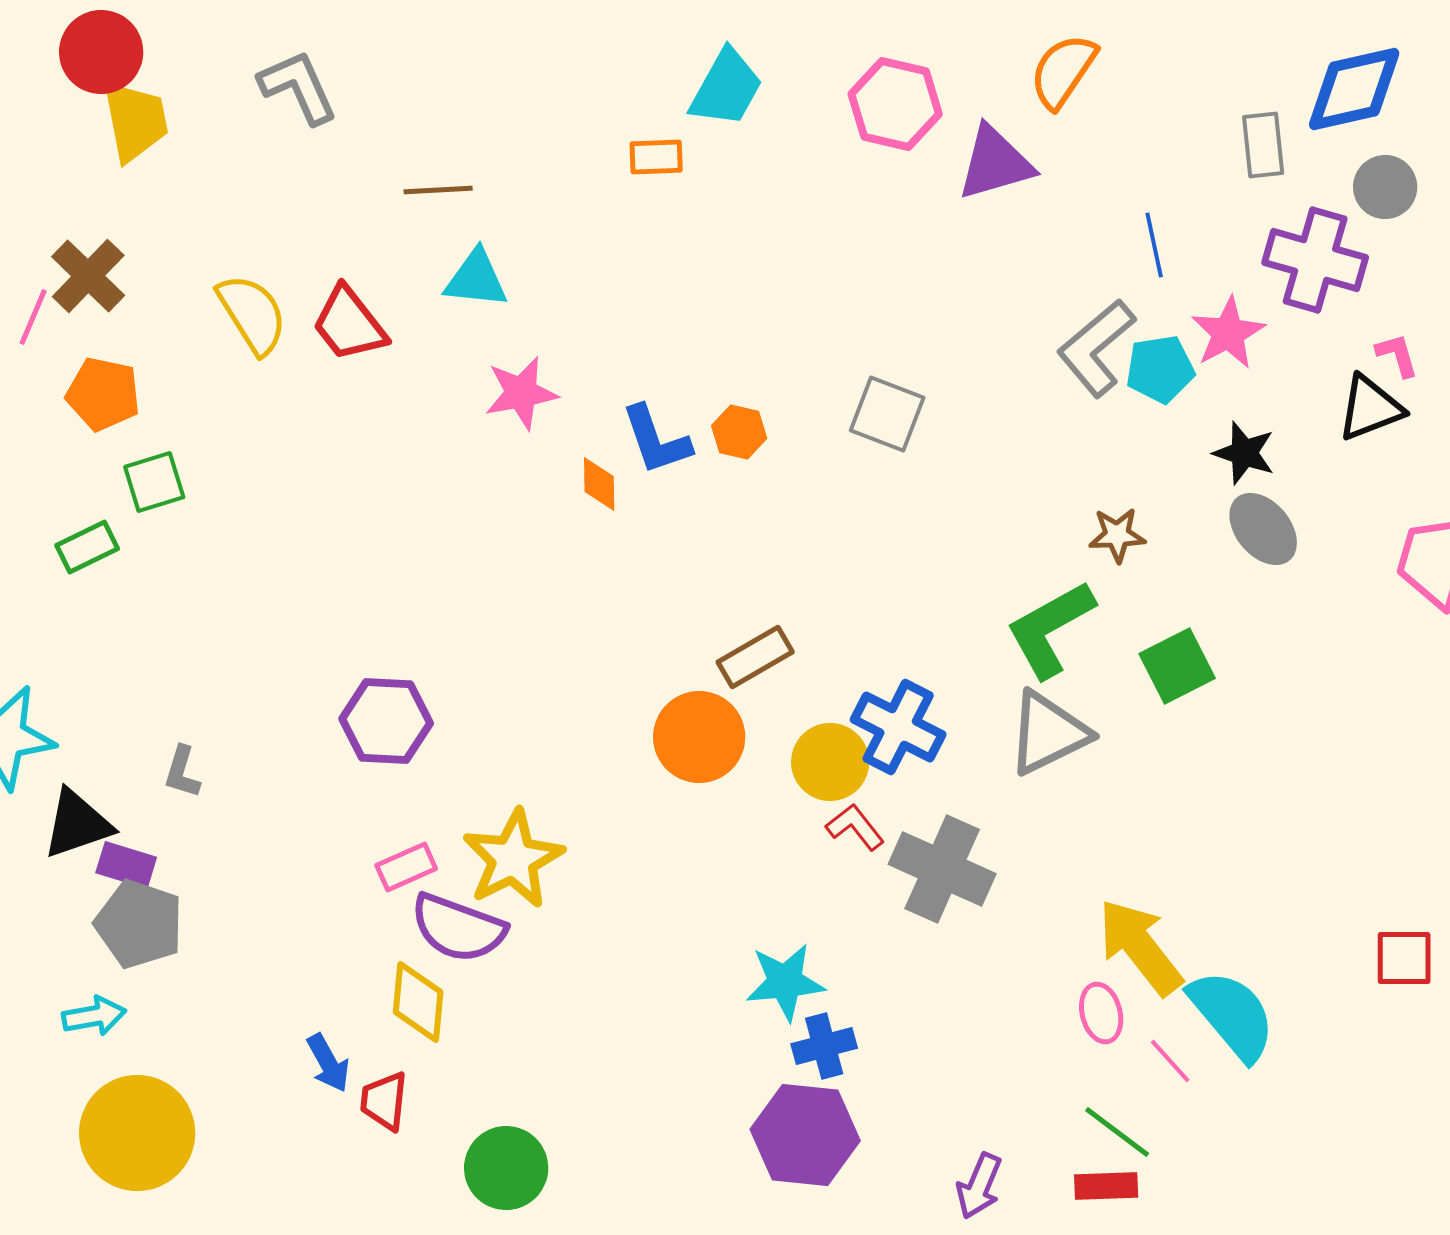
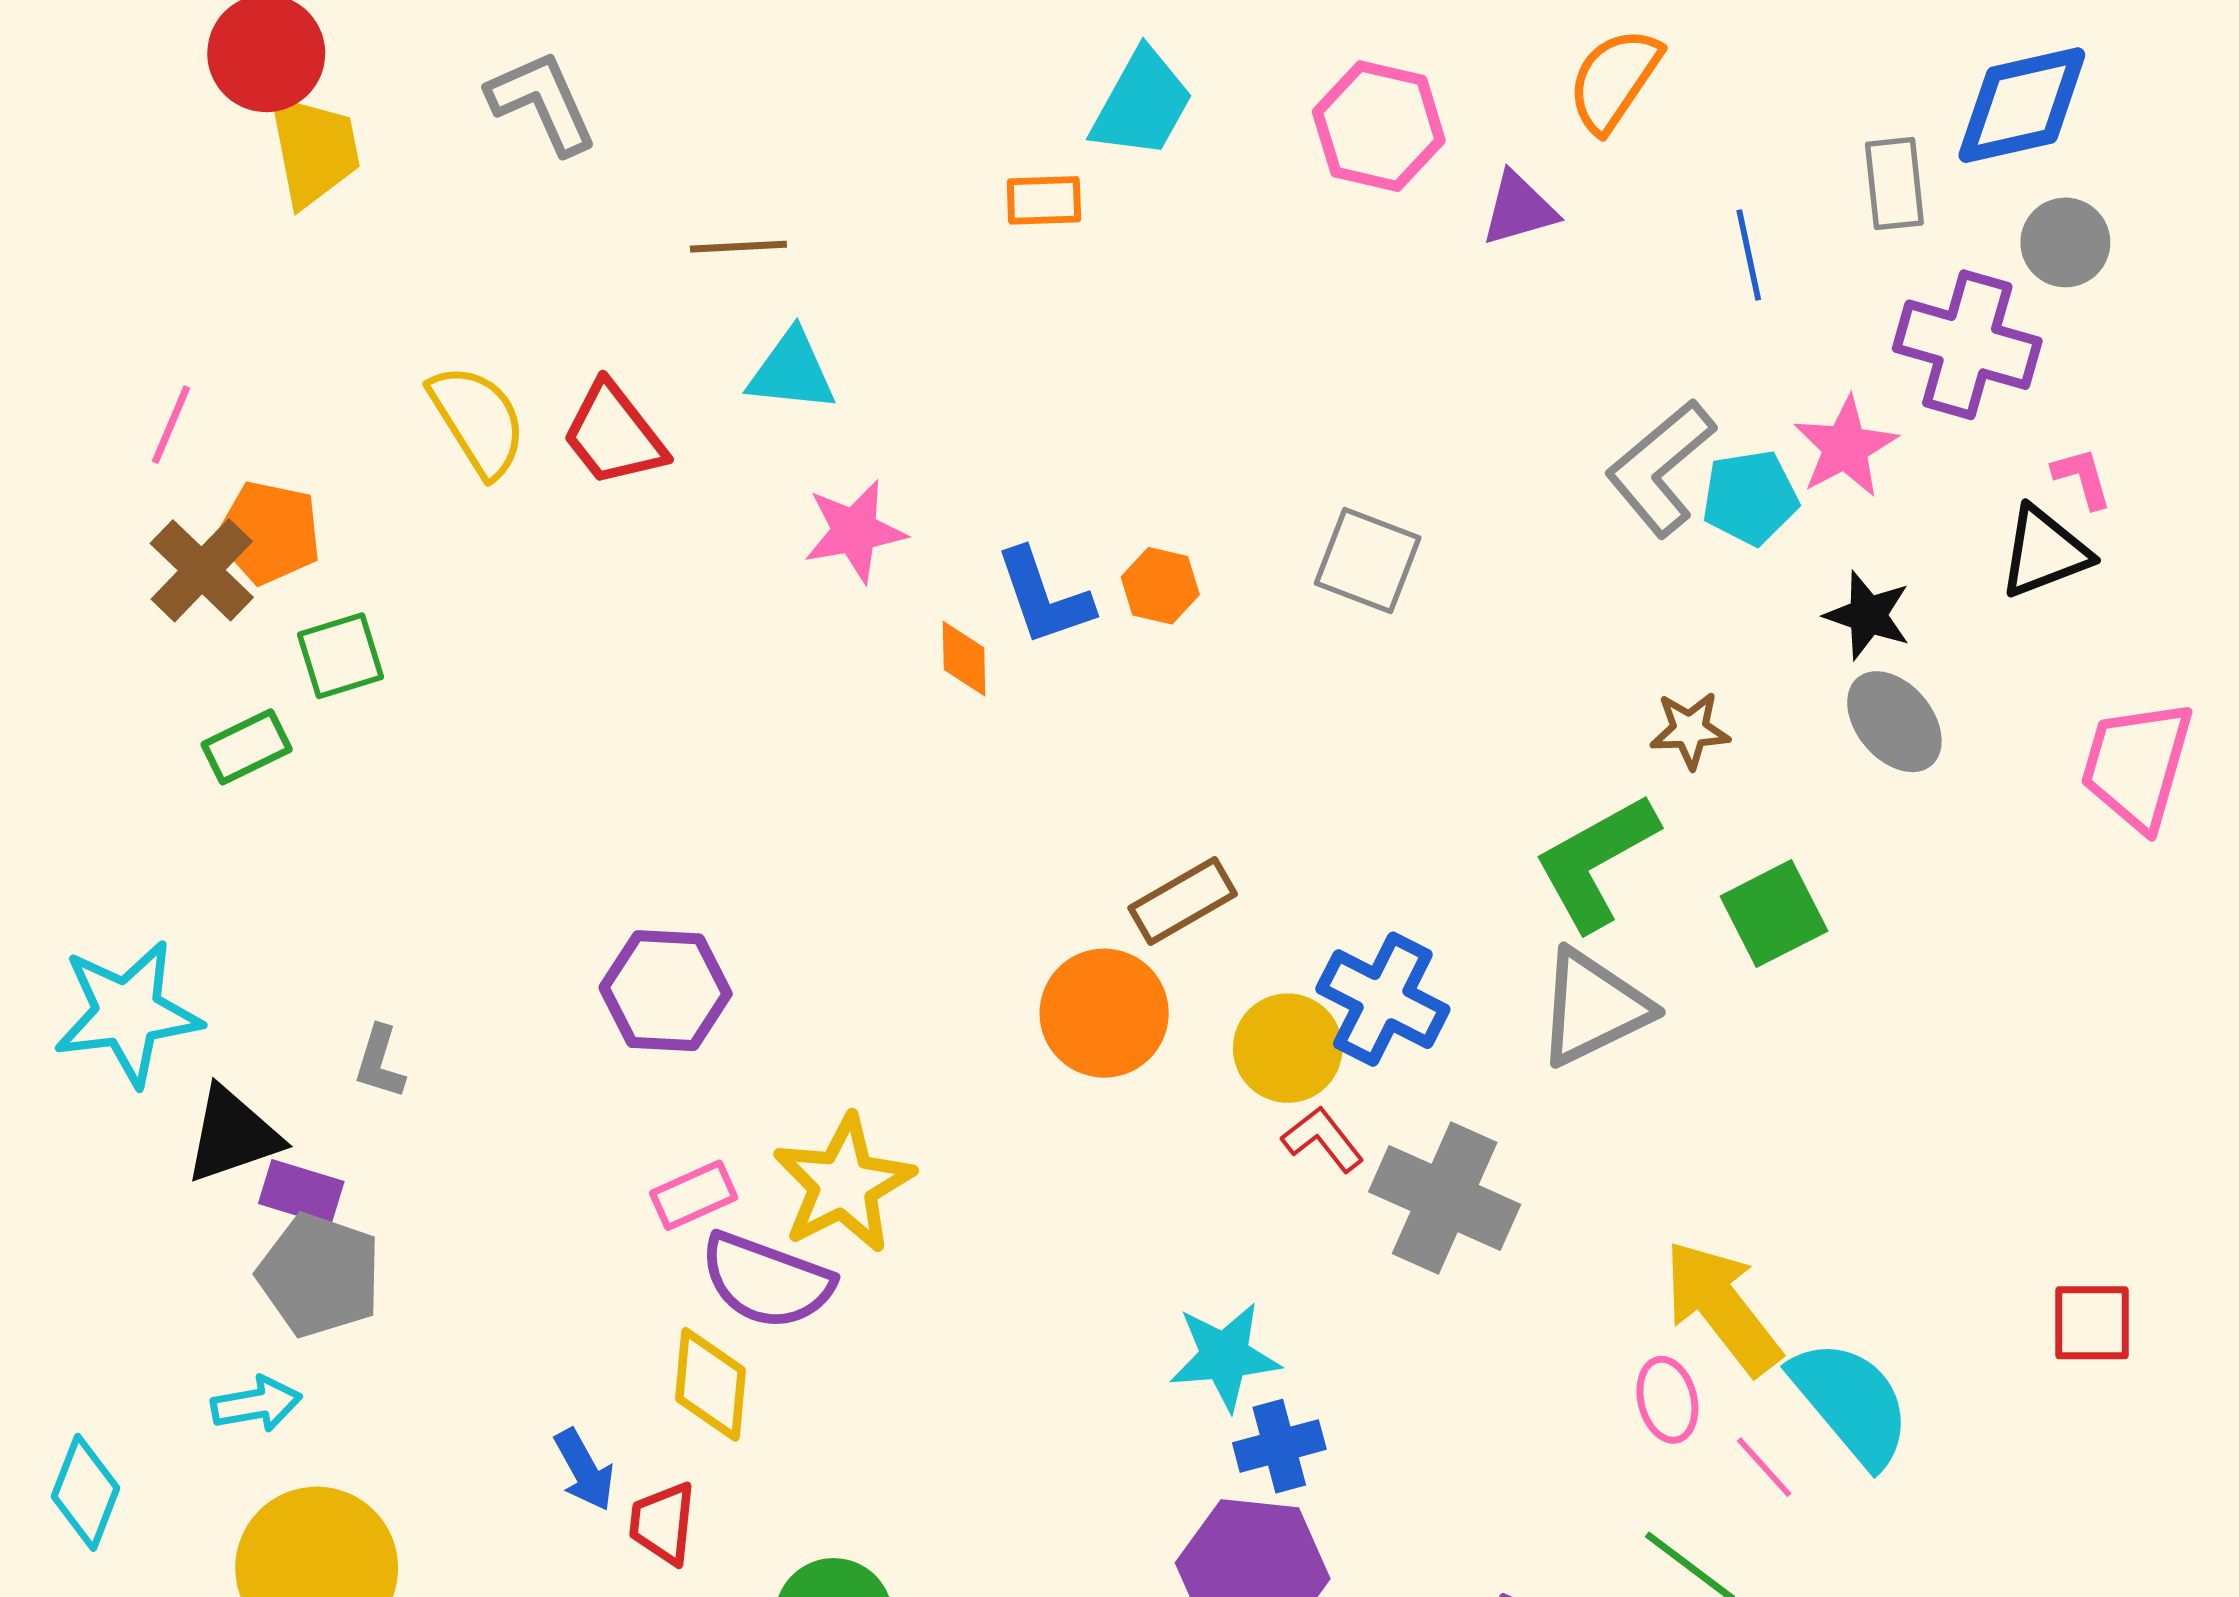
purple triangle: (995, 163) -> (1519, 209), size x0.7
blue line: (1154, 245) -> (1749, 255), moved
brown cross: (88, 276) -> (202, 570), moved

